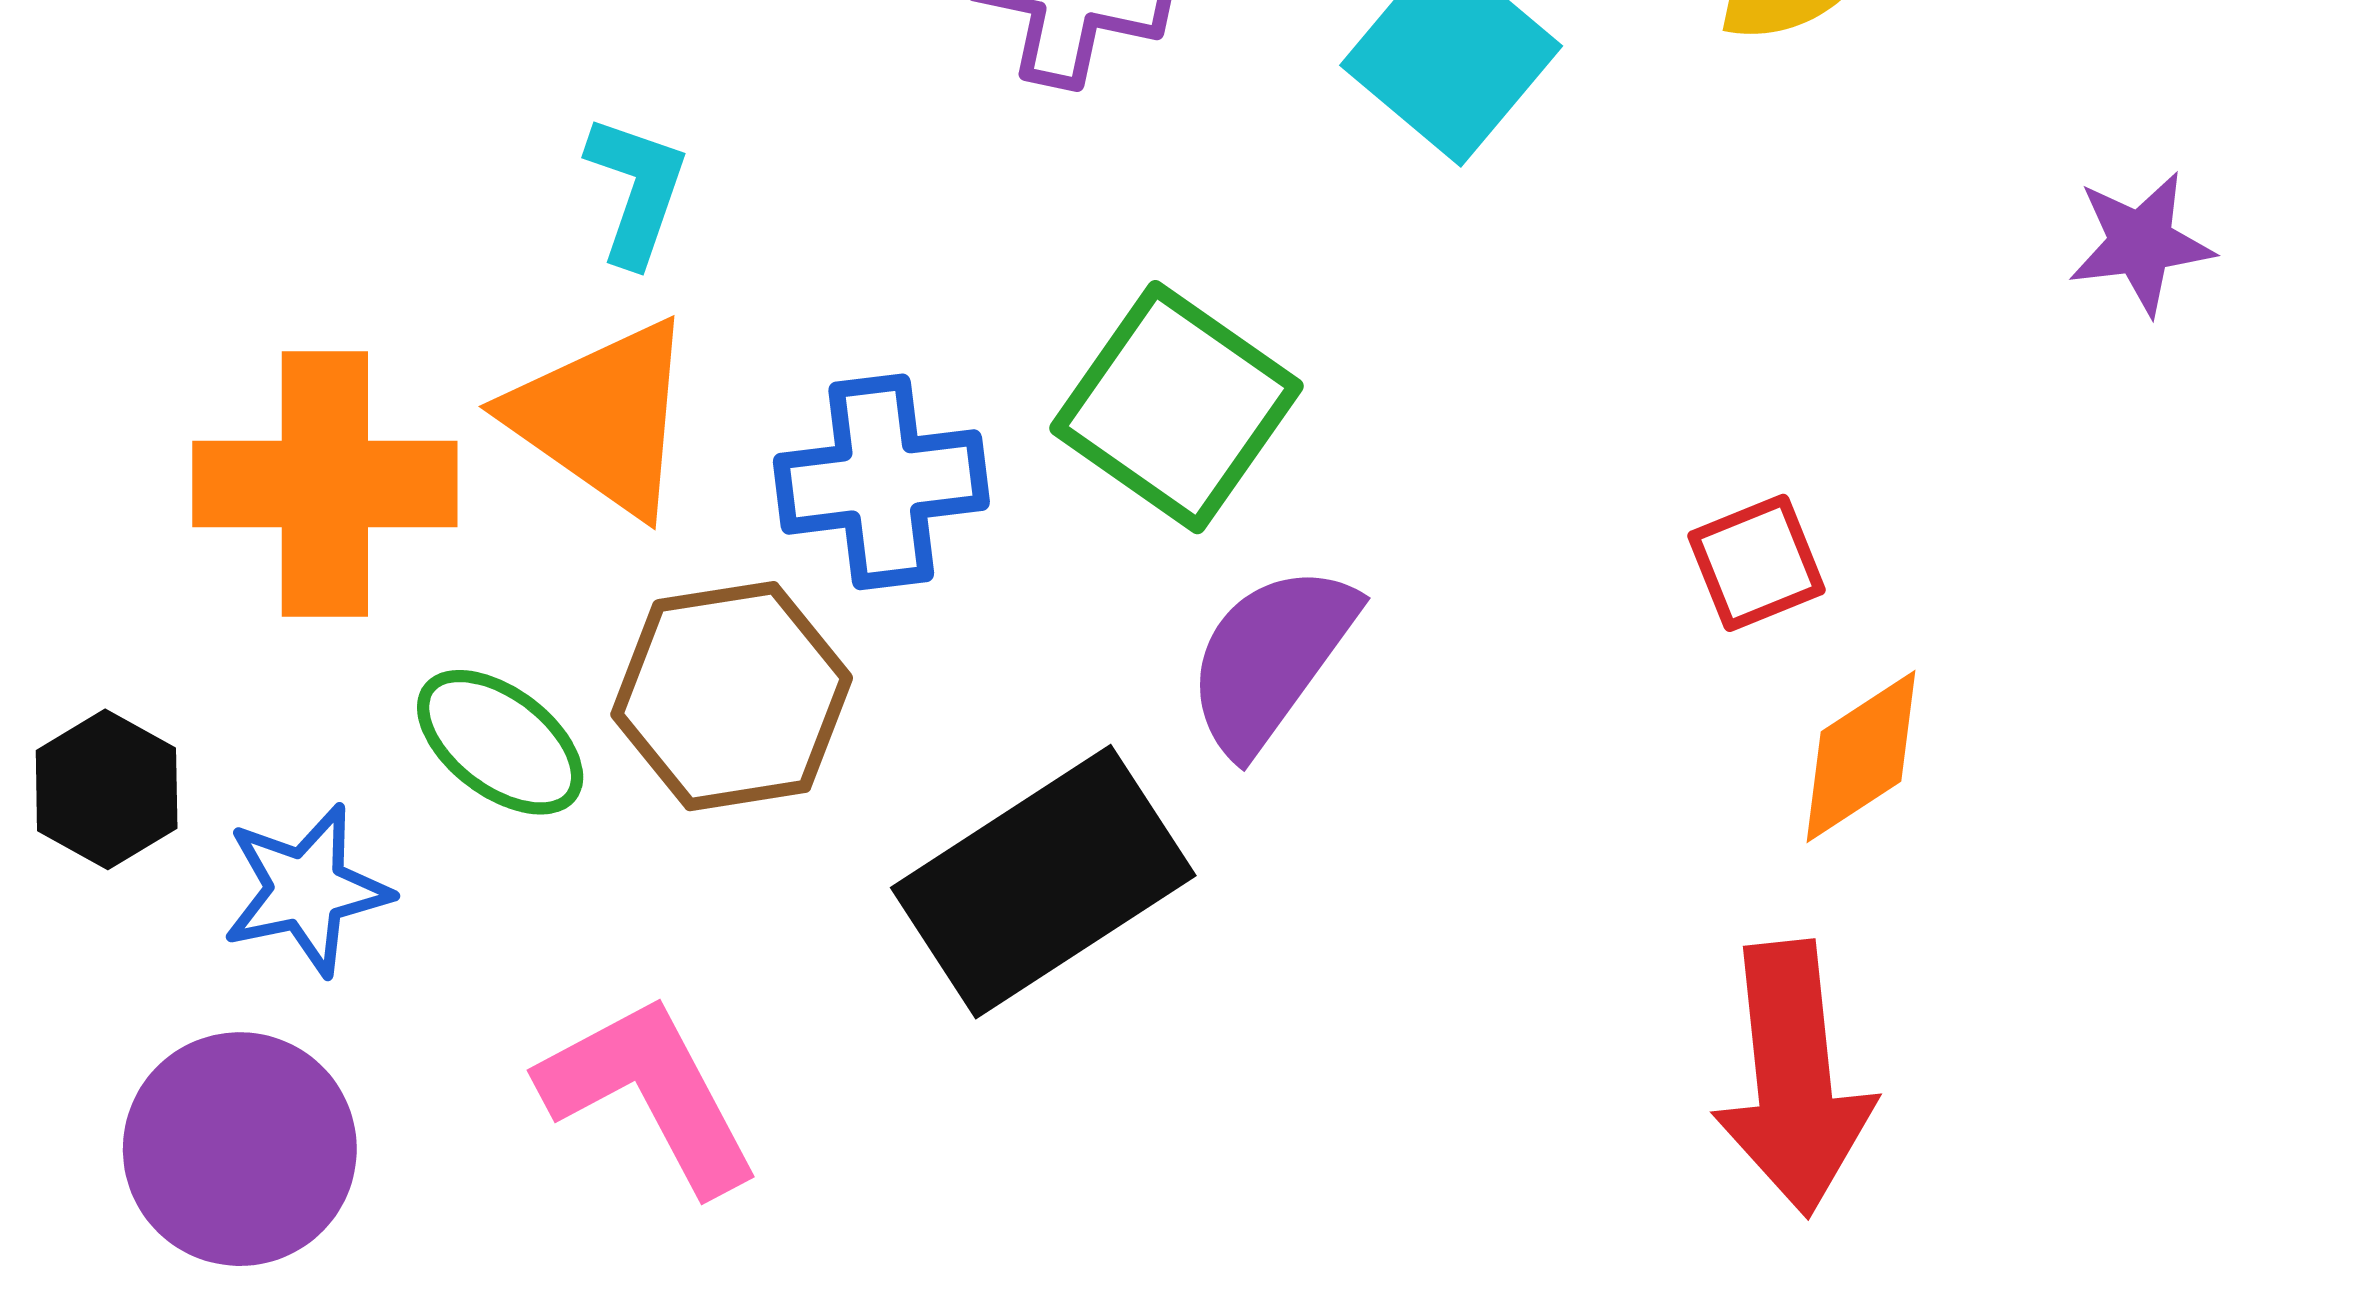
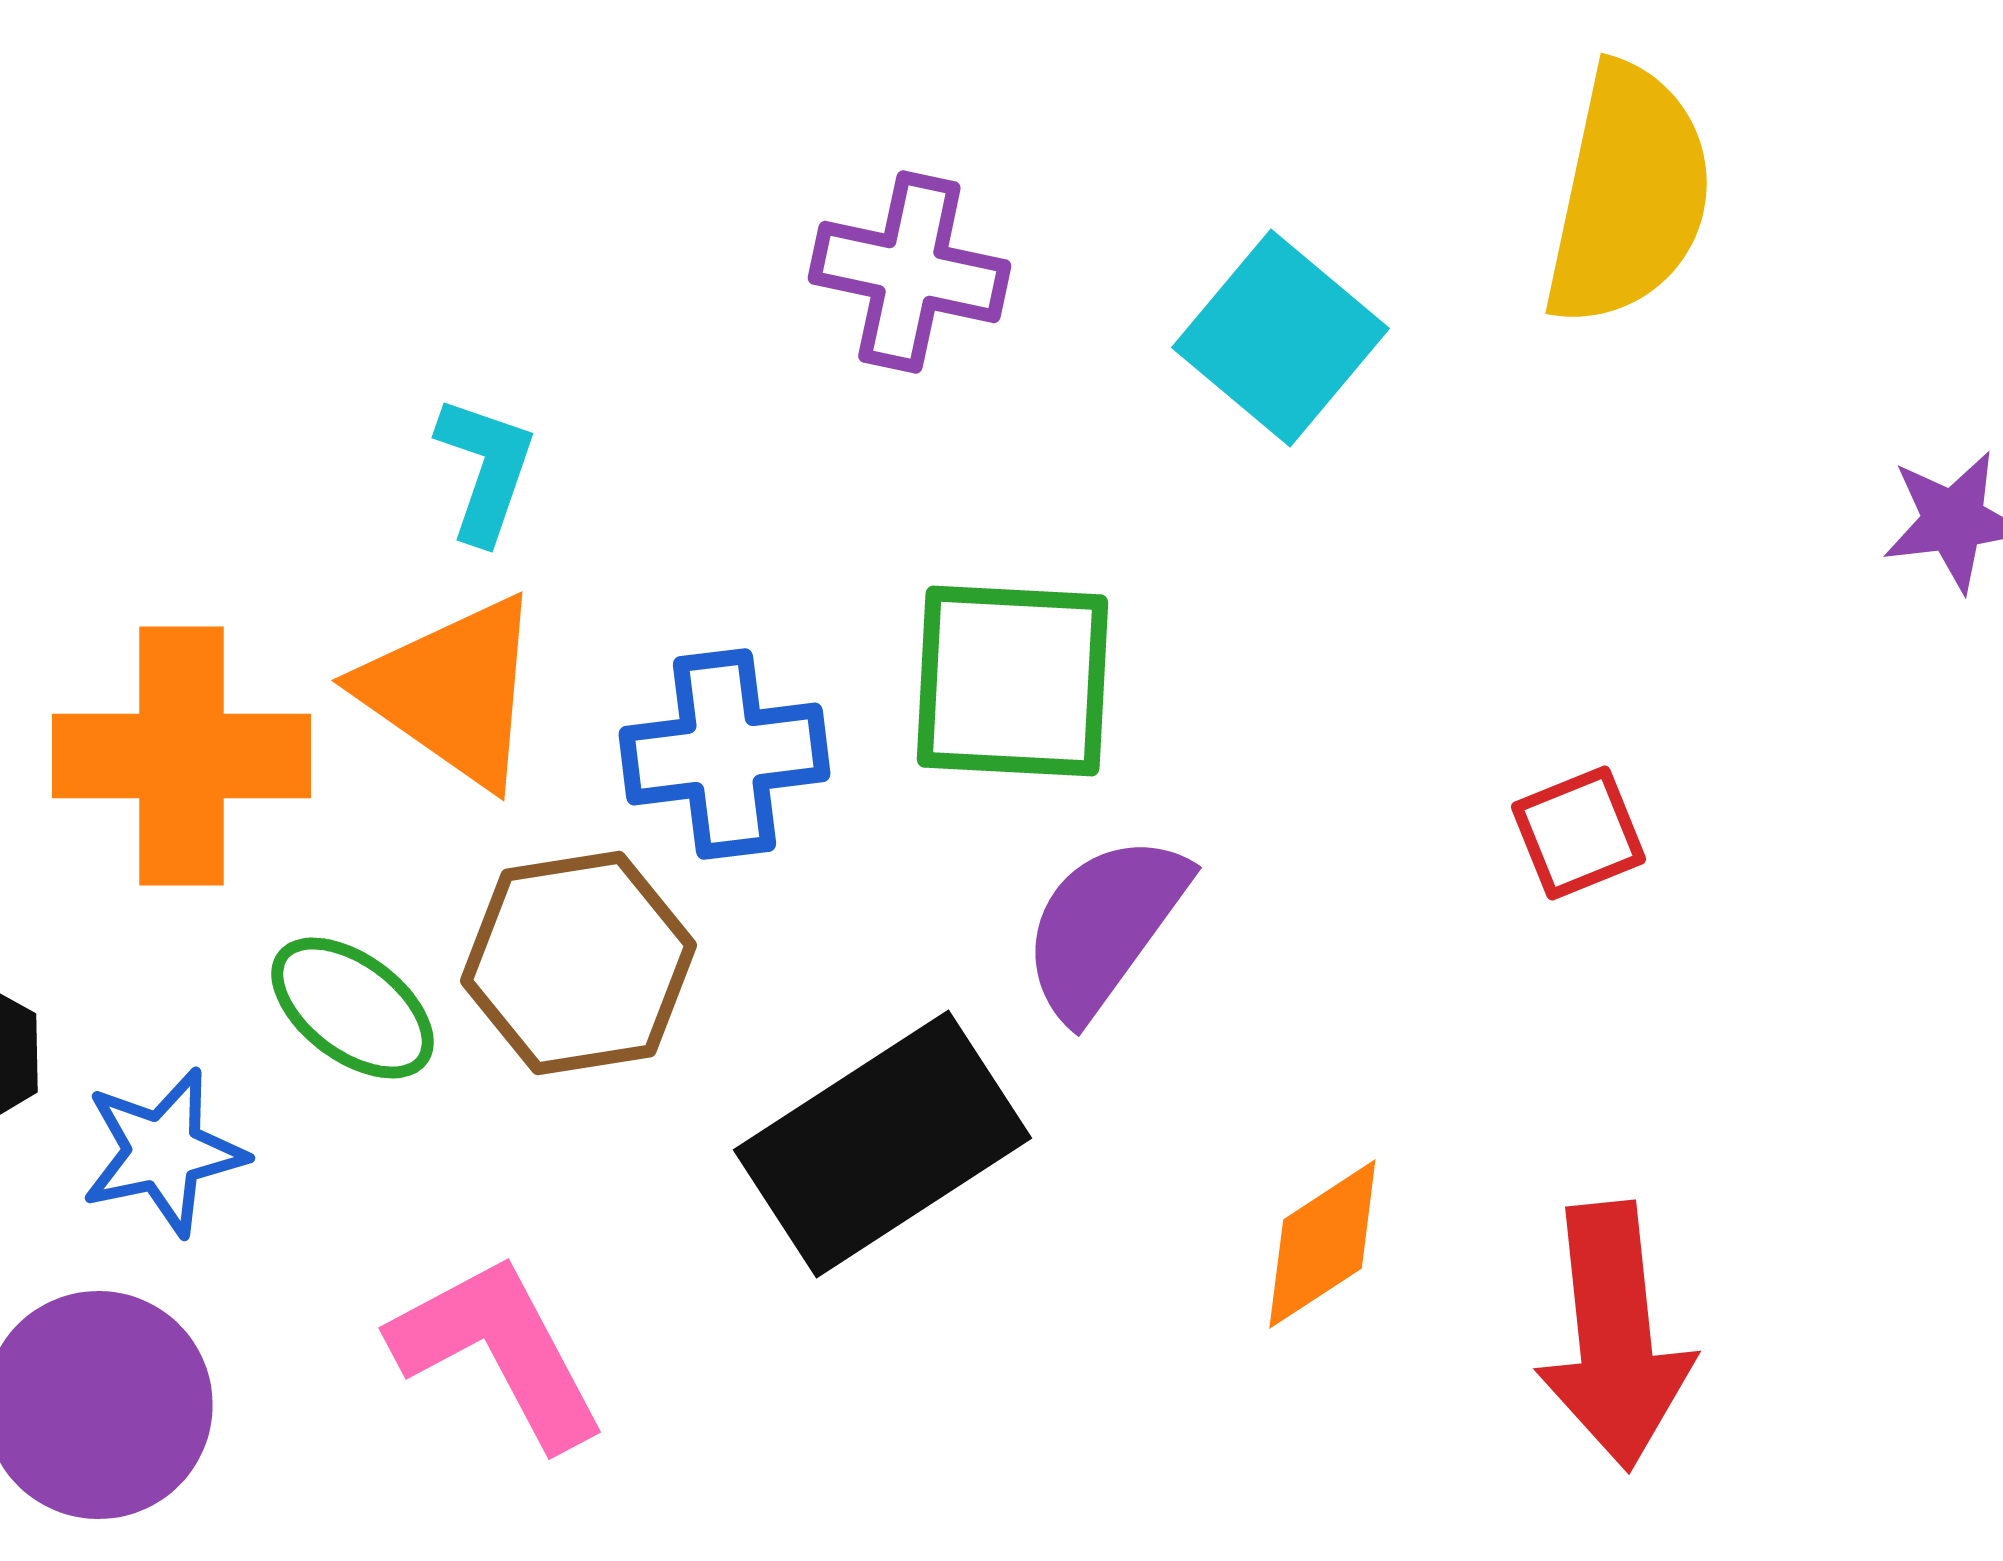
green square: (1176, 407) -> (1012, 681), turned -32
orange diamond: (1861, 757) -> (1322, 1244), moved

